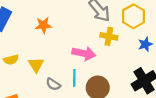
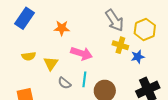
blue star: (145, 44) -> (138, 57), moved
pink arrow: (84, 53) -> (82, 53), moved

